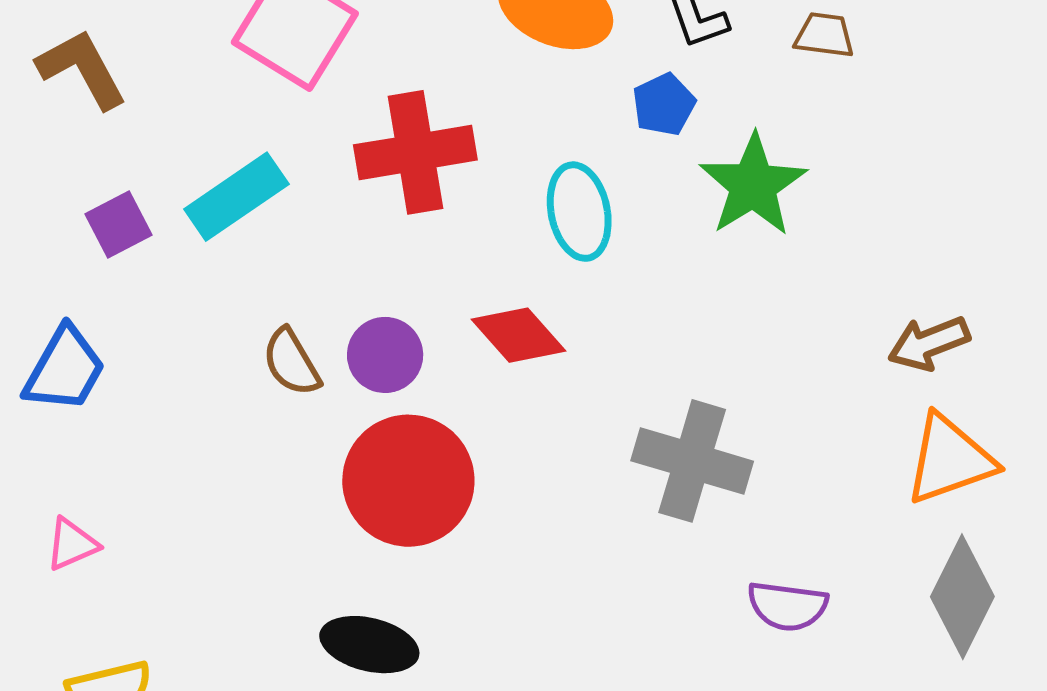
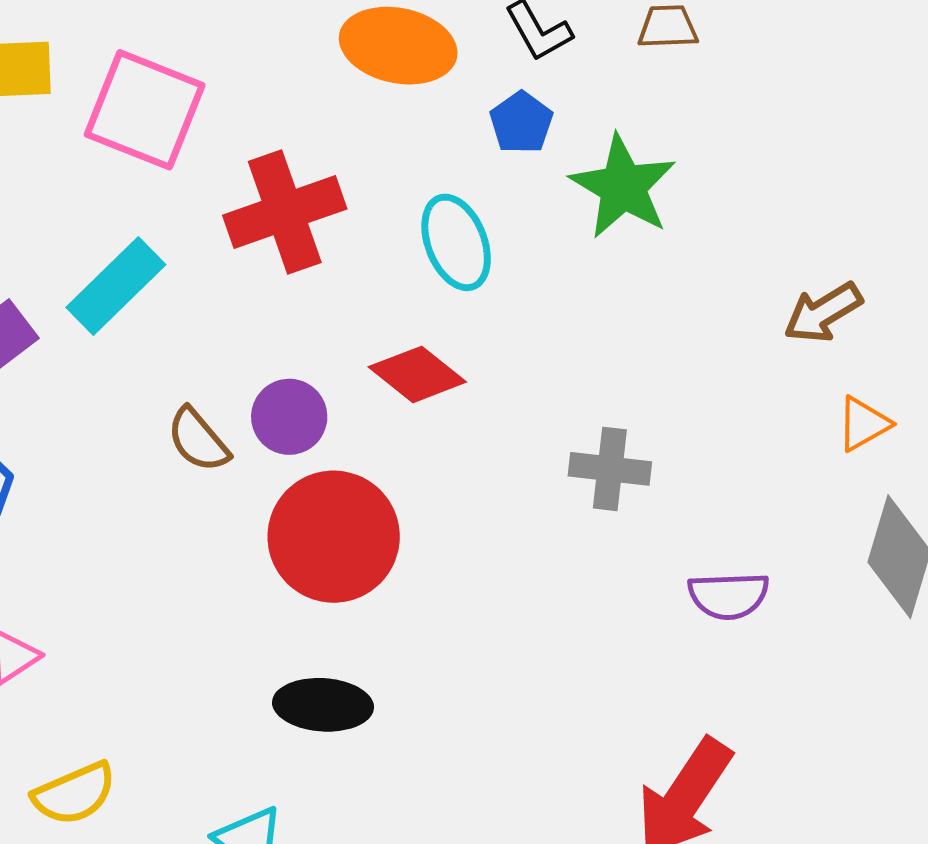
orange triangle: (950, 460) -> (863, 424), size x0.6
gray cross: (692, 461) -> (610, 469), size x0.7

